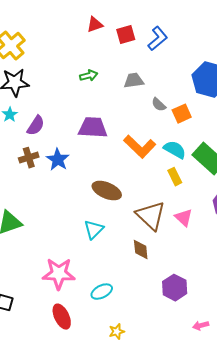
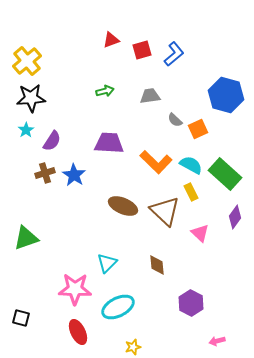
brown triangle: (151, 216) -> (165, 211), moved
cyan triangle: (94, 230) -> (107, 263), moved
cyan ellipse: (102, 292) -> (118, 307), size x1.5

